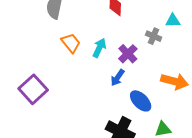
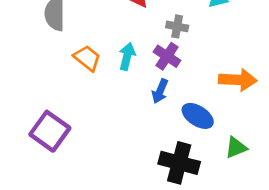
gray cross: (154, 36) -> (177, 26), moved

